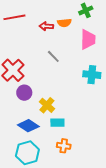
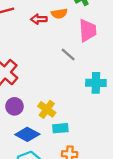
gray line: (53, 56) -> (68, 54), moved
cyan cross: (92, 75) -> (96, 83), moved
purple circle: (24, 93) -> (14, 106), moved

